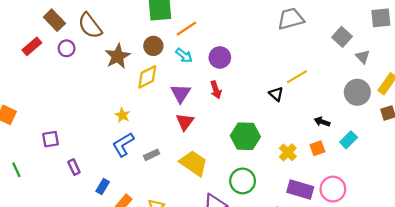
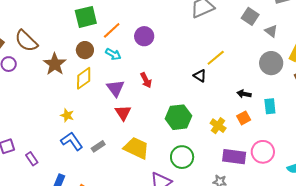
purple circle: (220, 57) -> (144, 36), moved
cyan rectangle: (349, 140) -> (270, 106), turned -42
blue L-shape: (123, 144) -> (72, 141), turned 95
purple rectangle: (74, 167) -> (32, 159), moved

